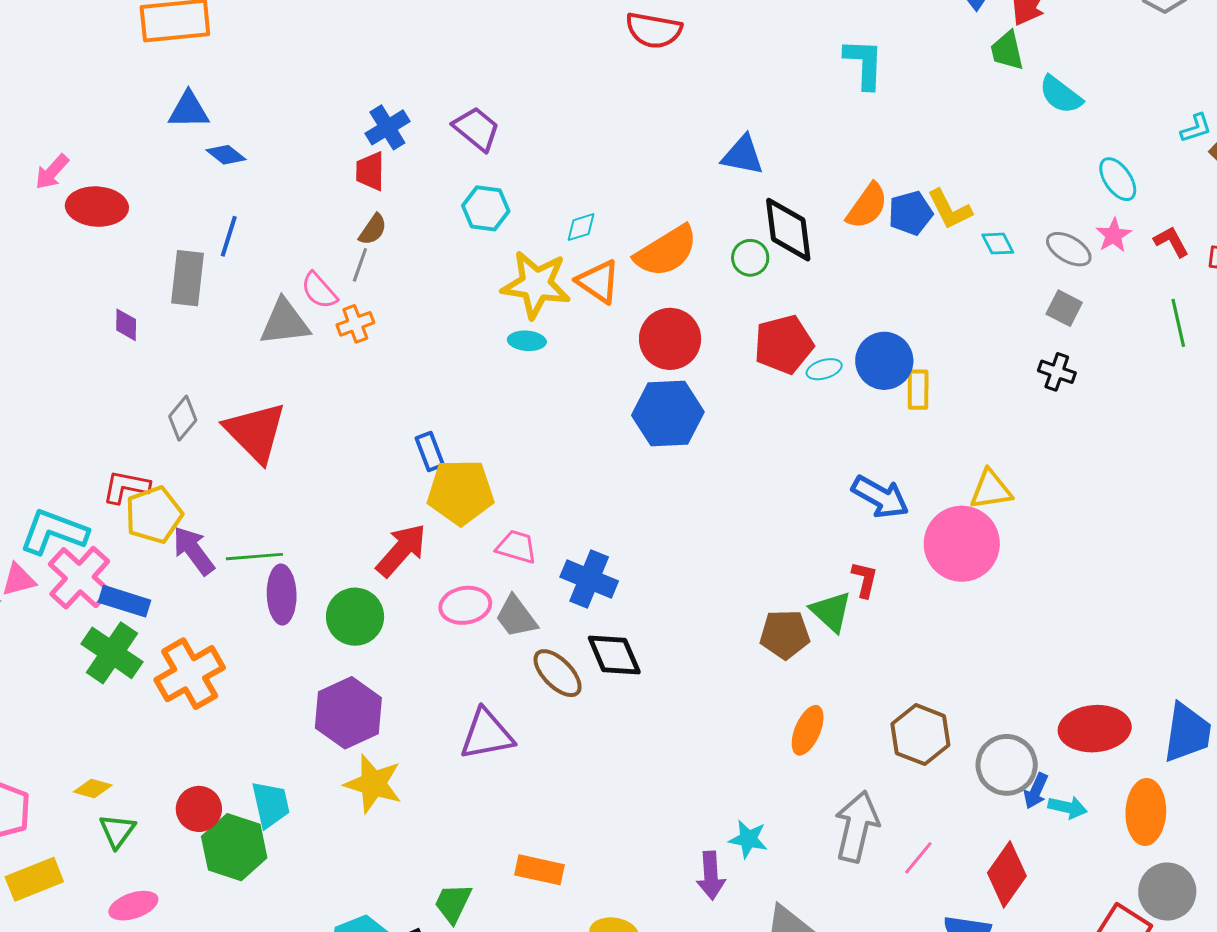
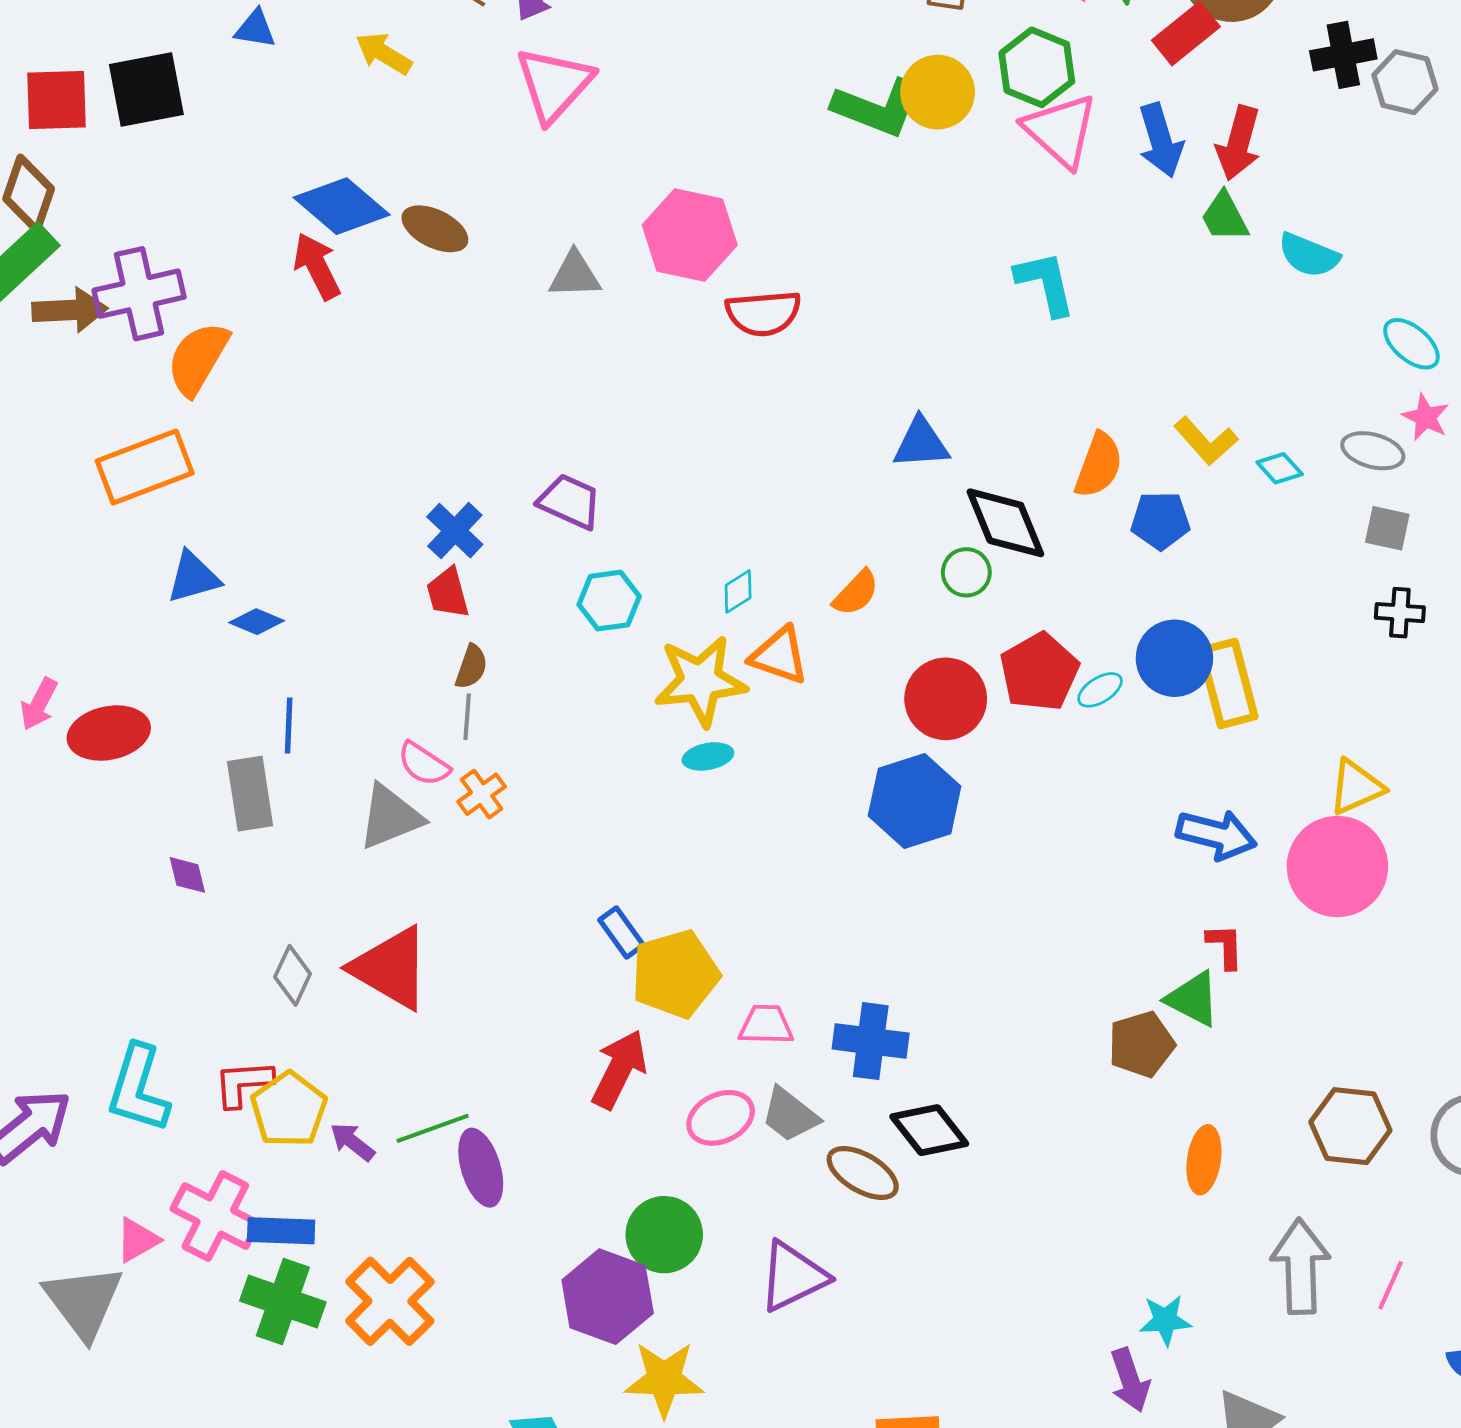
blue pentagon: (911, 213) -> (1160, 520), moved, turned 30
orange semicircle: (666, 251) -> (856, 593), size x0.6
red circle: (670, 339) -> (946, 699), moved
yellow rectangle: (918, 390) -> (1228, 684), size x1.6
cyan L-shape: (54, 532) -> (138, 1089), moved, turned -78
purple arrow: (194, 551) -> (352, 1142), size x0.7
green circle: (355, 617) -> (664, 1235), moved

